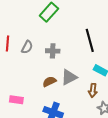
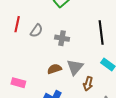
gray triangle: (69, 77) -> (75, 67), turned -30
brown arrow: (93, 90) -> (88, 84), moved

